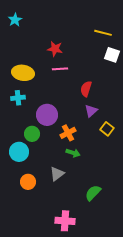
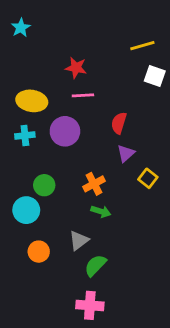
yellow line: (103, 33) -> (142, 46), turned -30
purple circle: (47, 115) -> (65, 131), moved
green semicircle: (93, 193) -> (95, 265), moved

